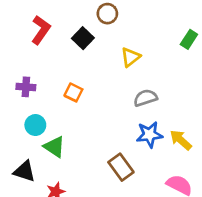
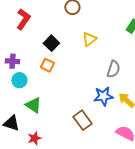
black square: (83, 38) -> (51, 43), moved
gray semicircle: (145, 98) -> (113, 69), moved, turned 126
cyan circle: (35, 125) -> (19, 80), moved

